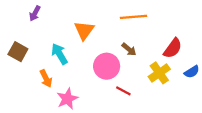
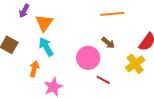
orange triangle: (84, 30) -> (44, 23), moved
orange arrow: (46, 79) -> (34, 69), turned -140

